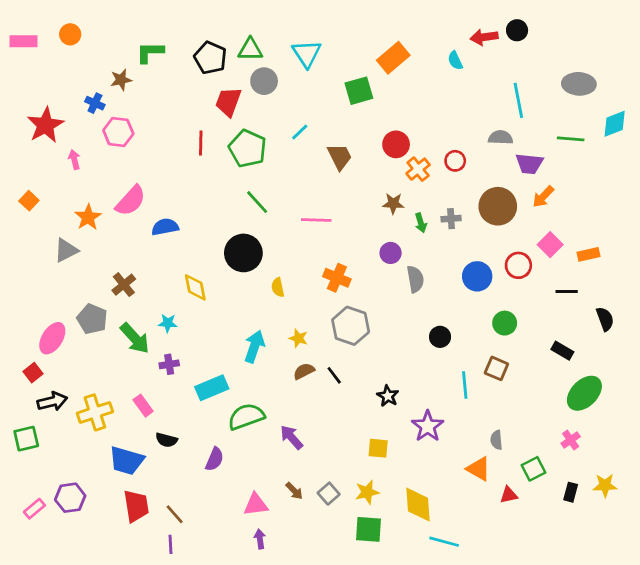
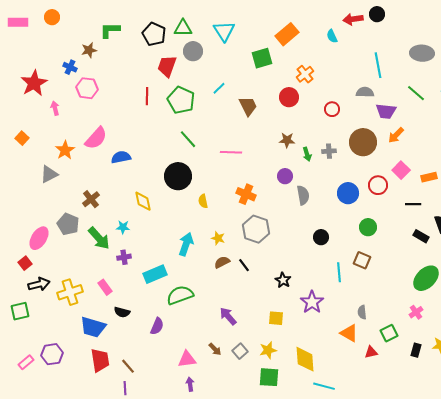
green line: (571, 139) -> (416, 93), turned 36
orange cross: (418, 169) -> (305, 74), moved
black rectangle: (562, 351) -> (421, 236), moved
purple arrow: (292, 437) -> (228, 316), moved

